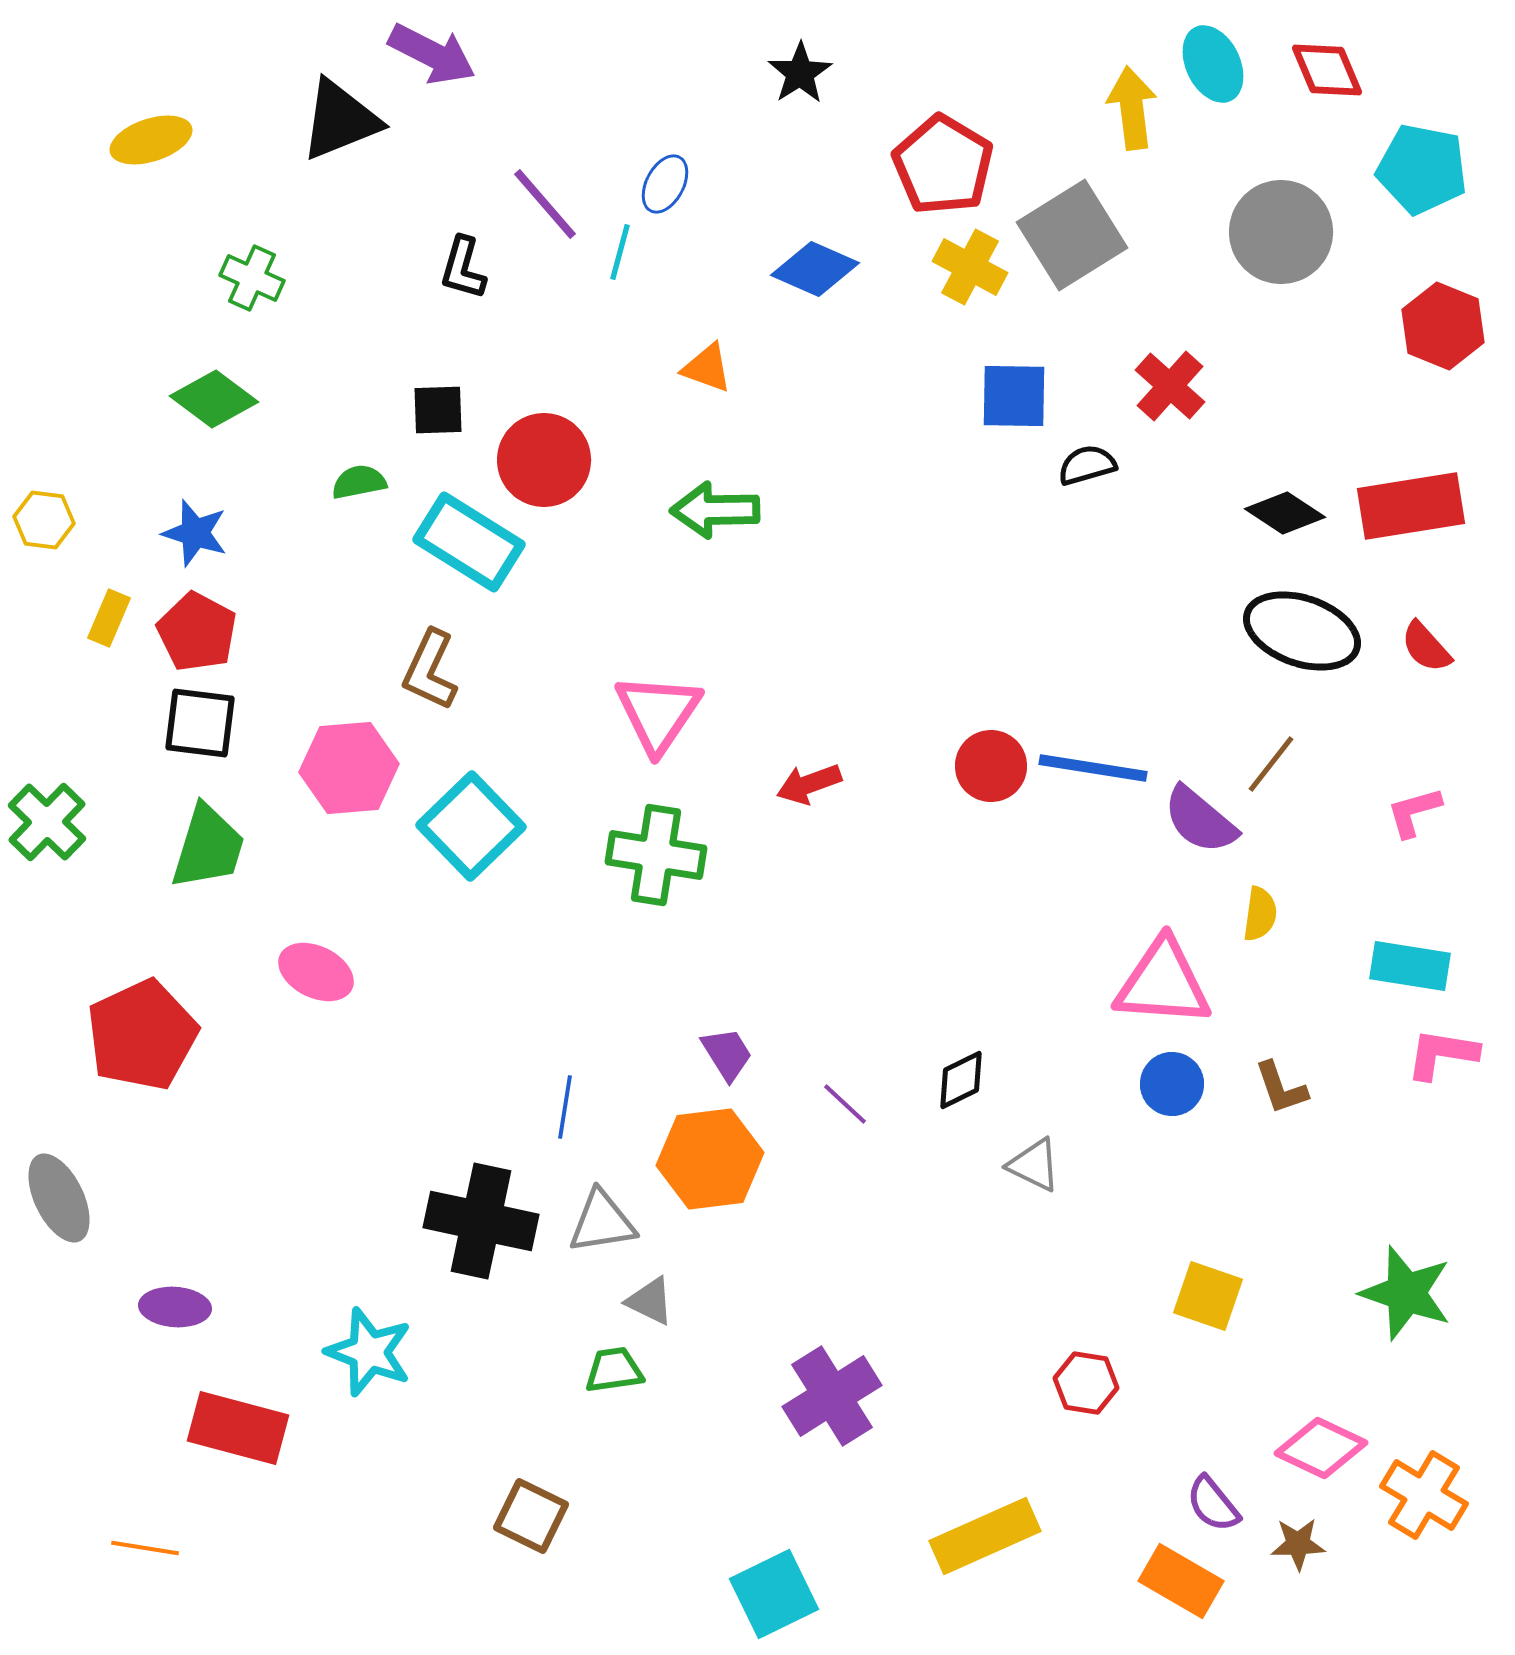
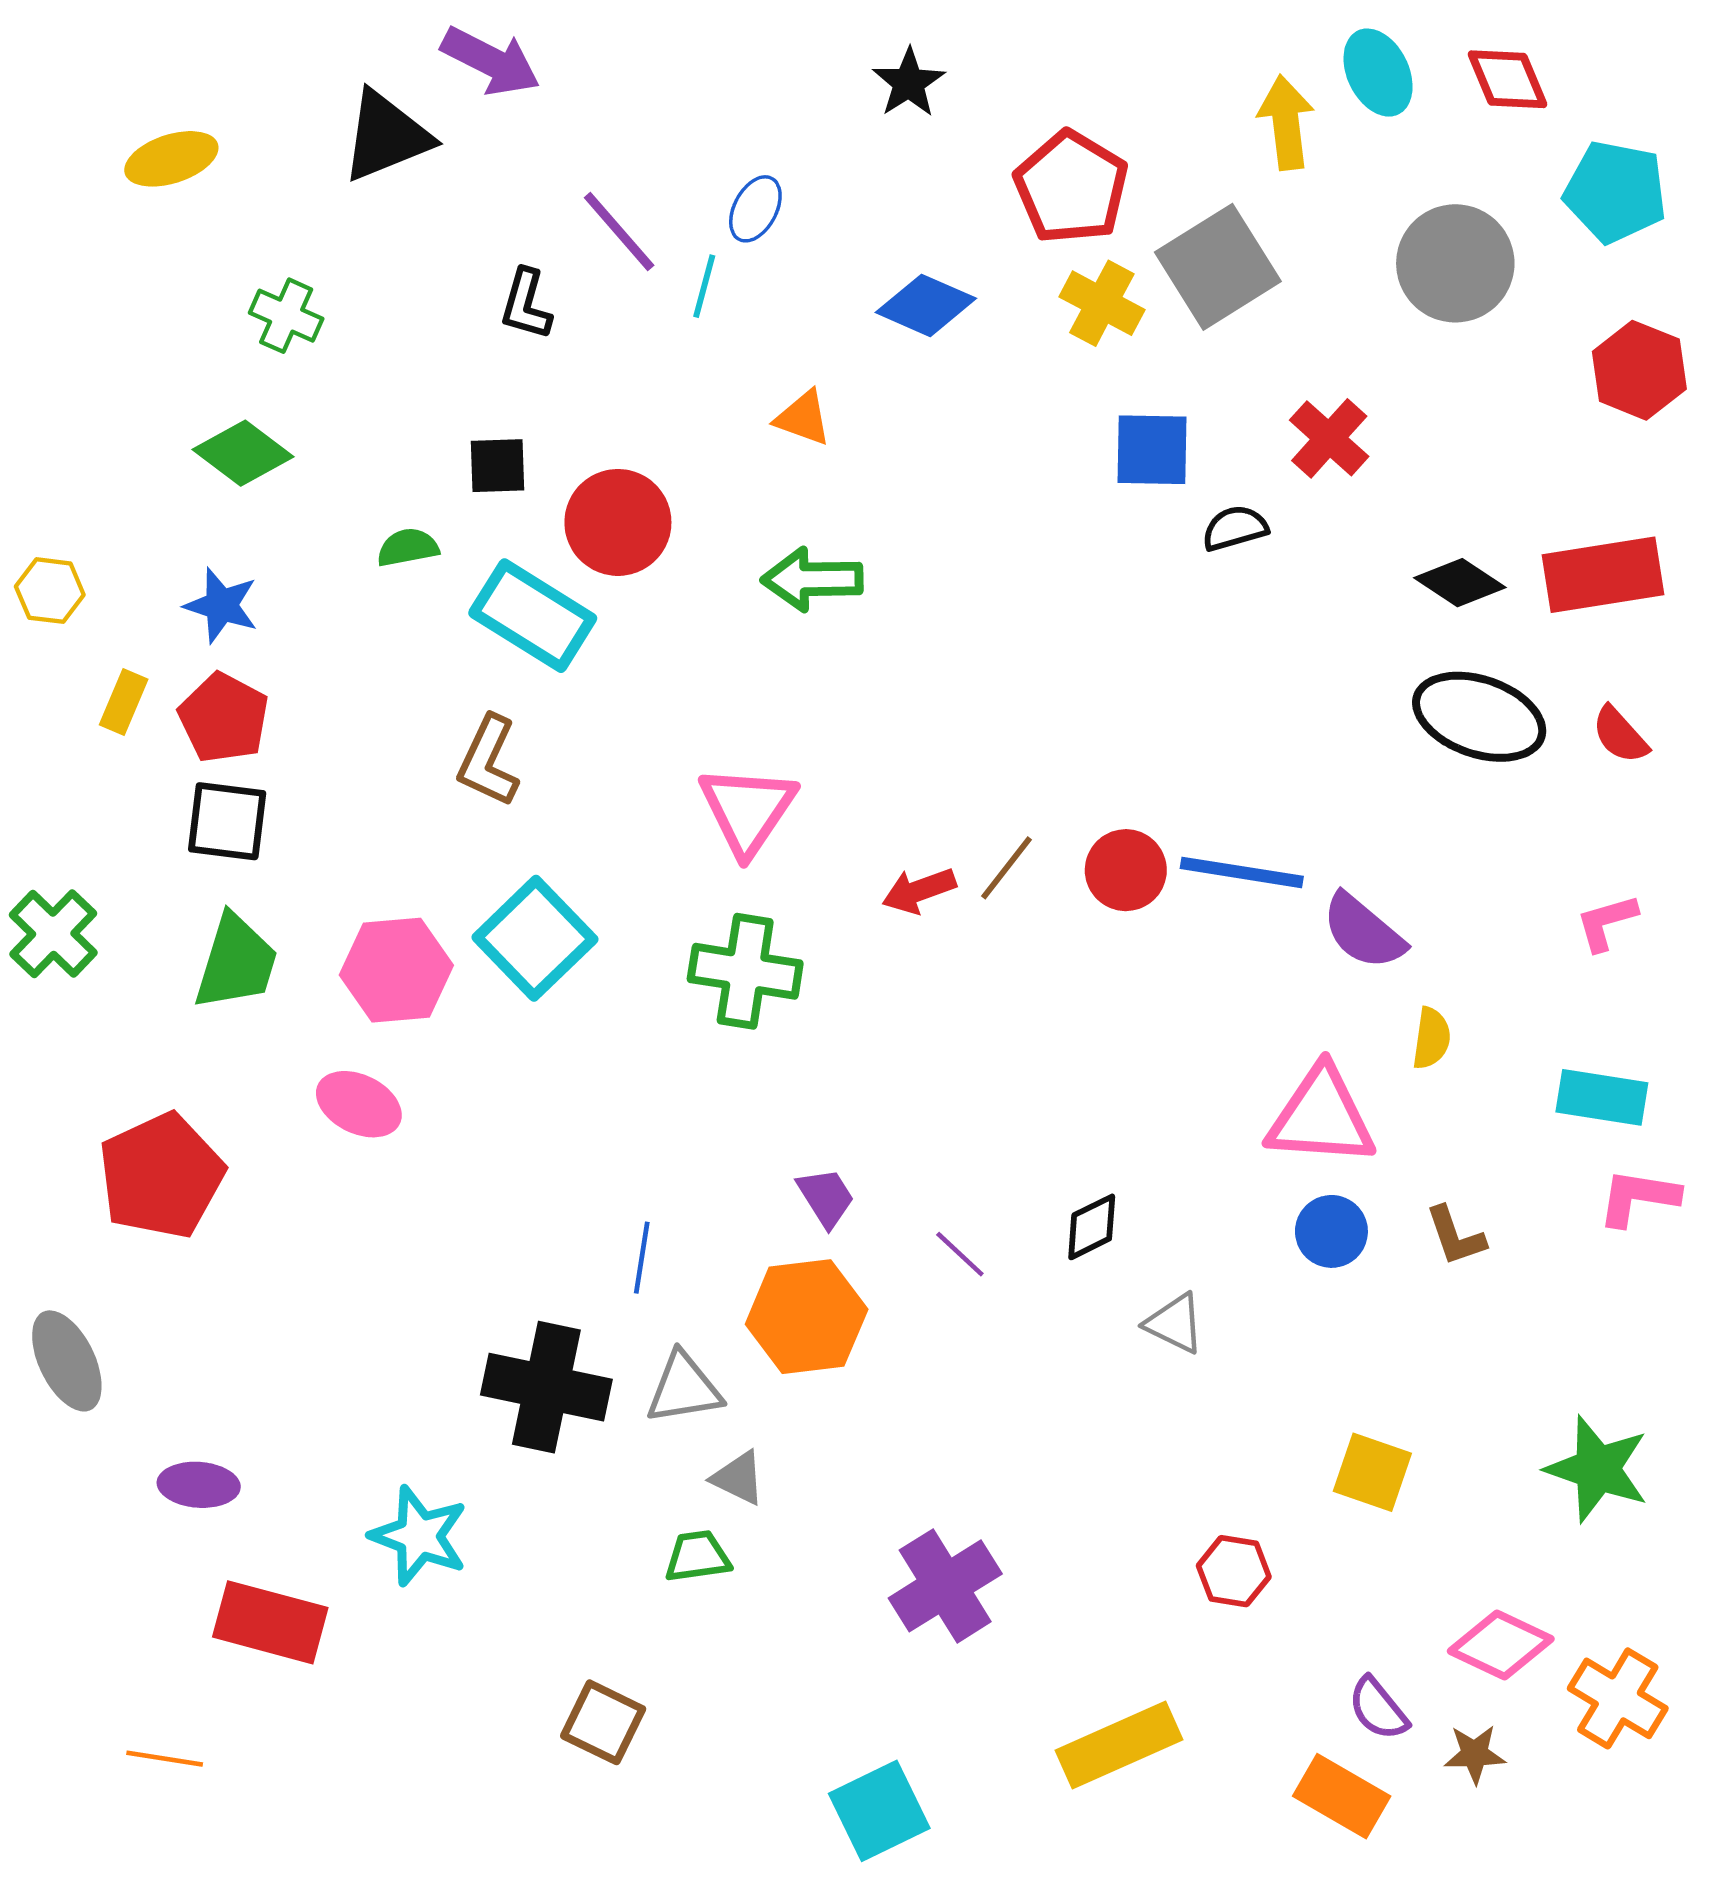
brown line: (1271, 764) -> (1007, 868), moved
pink hexagon: (349, 768) -> (396, 970), moved

